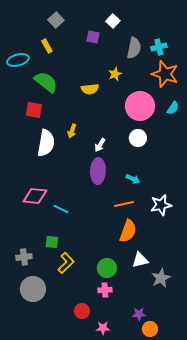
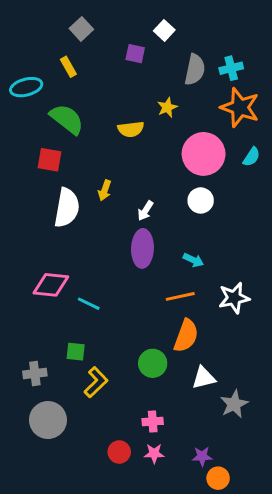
green circle: (107, 268) -> (153, 363), moved
pink star: (103, 328) -> (154, 453), moved

